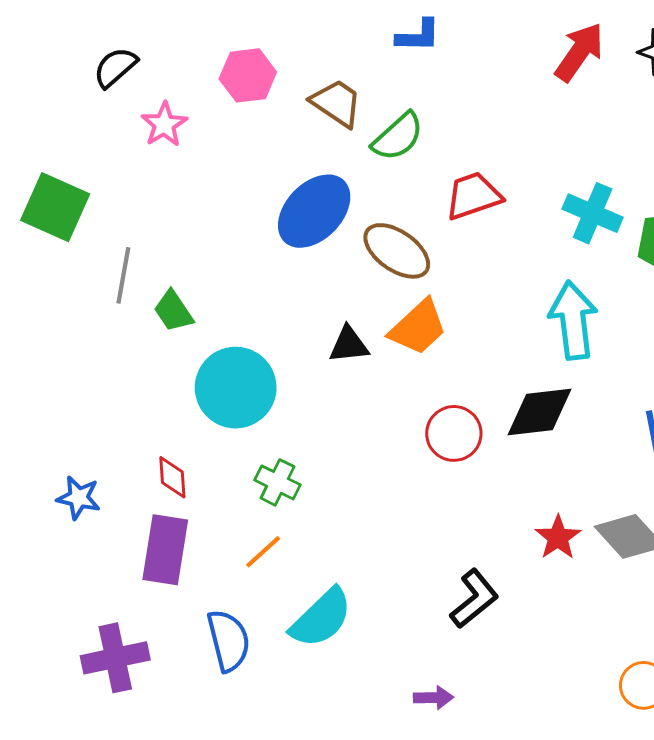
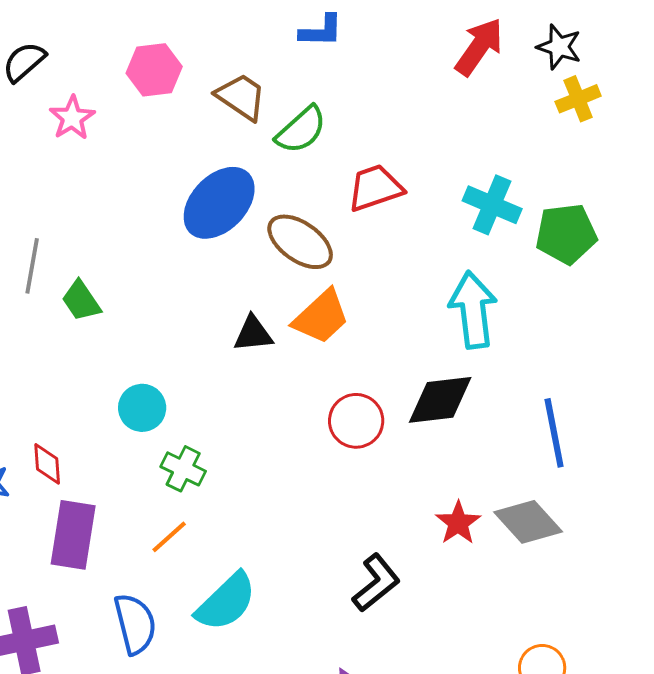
cyan circle: (236, 388) -> (142, 408), moved, size x0.6
red diamond: (172, 477) -> (47, 464), moved

